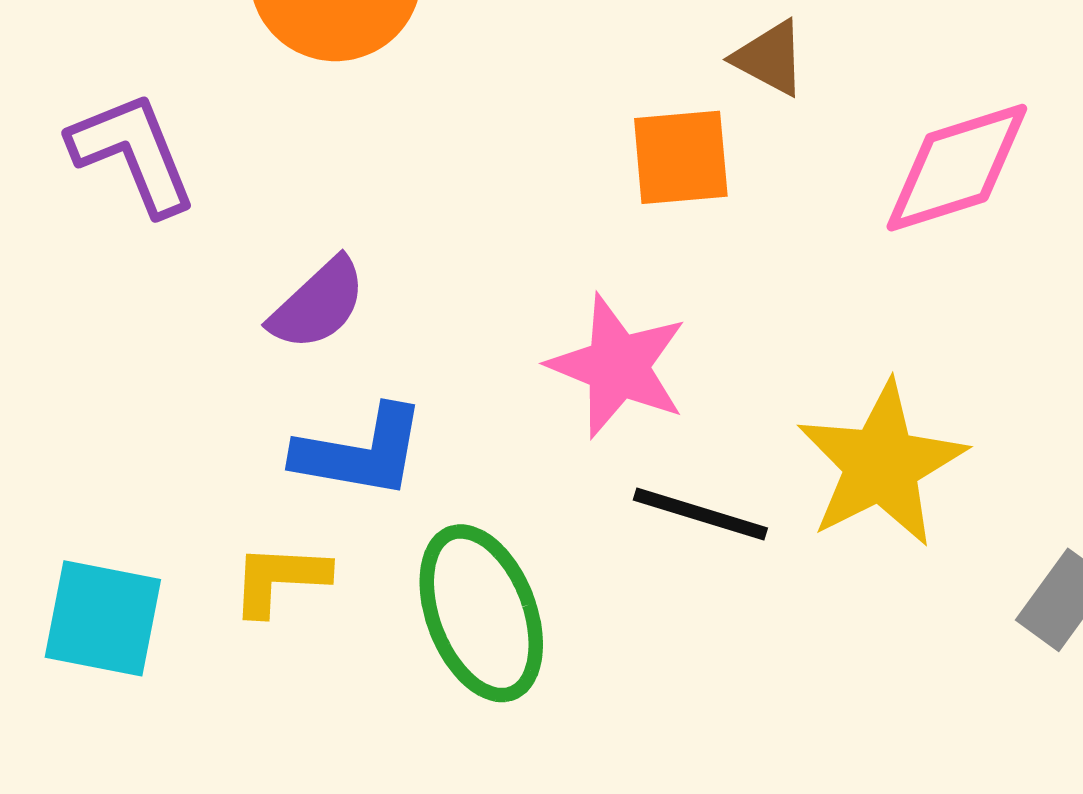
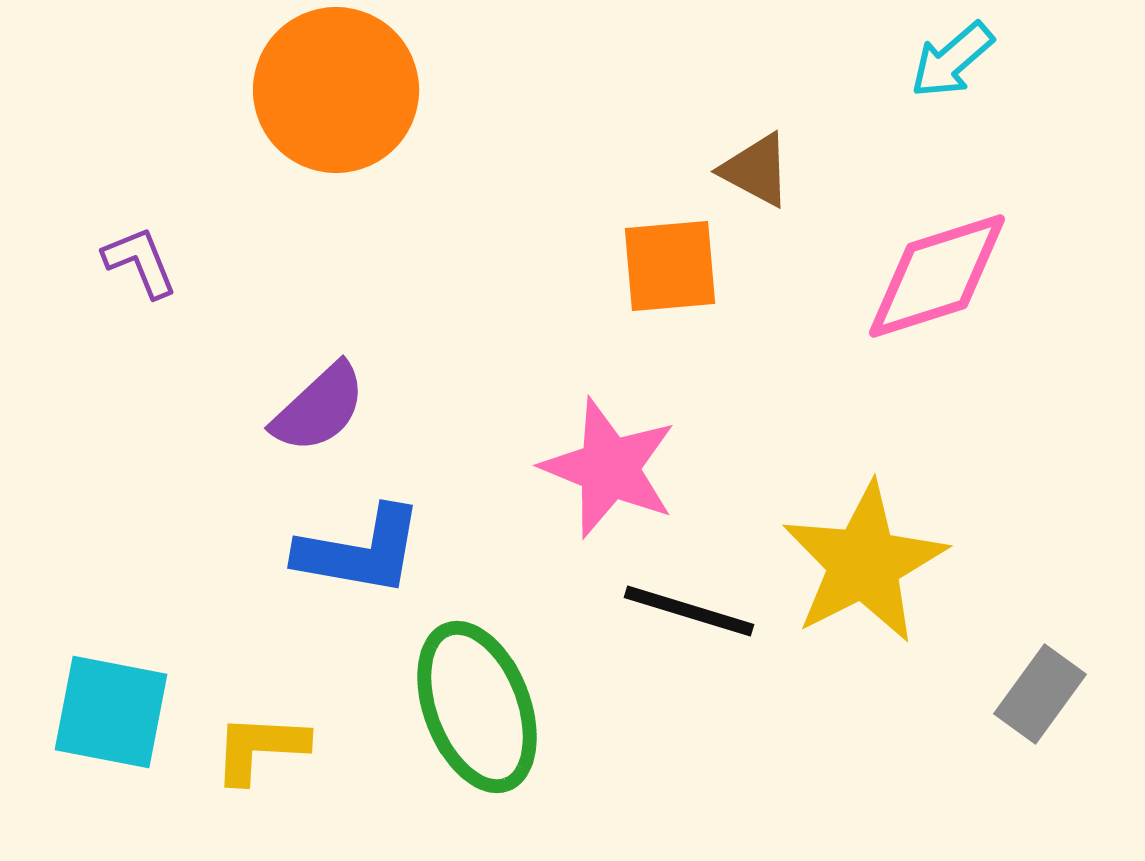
purple L-shape: (133, 153) -> (140, 262), size x0.6
yellow L-shape: (280, 579) -> (260, 748), moved

